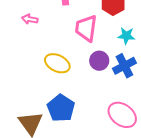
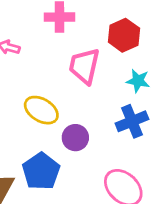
purple circle: (99, 61) -> (75, 138), moved

